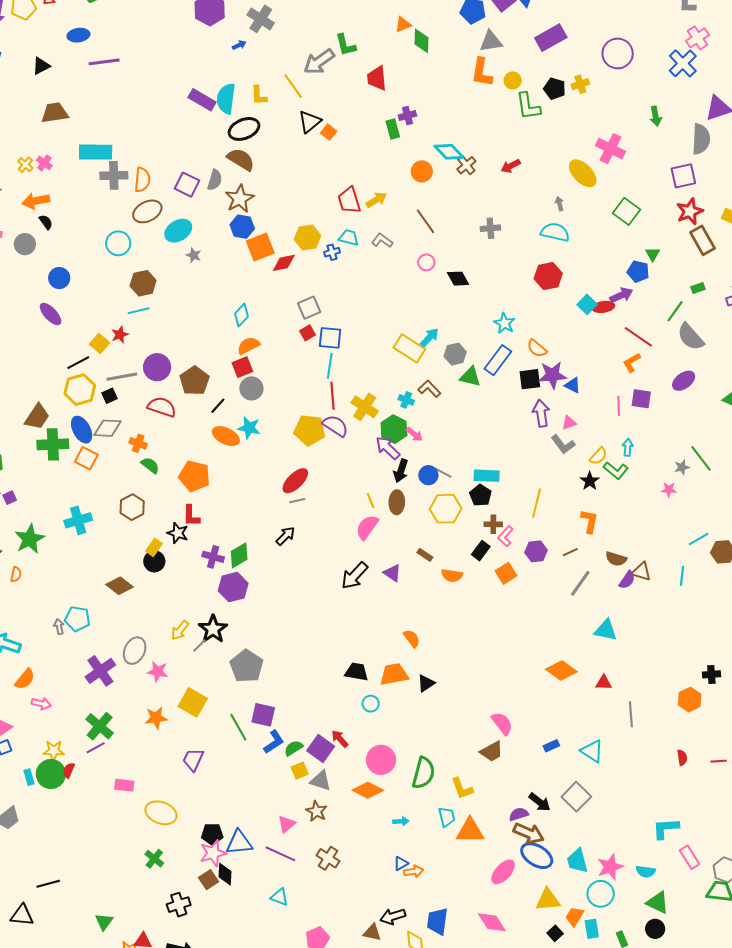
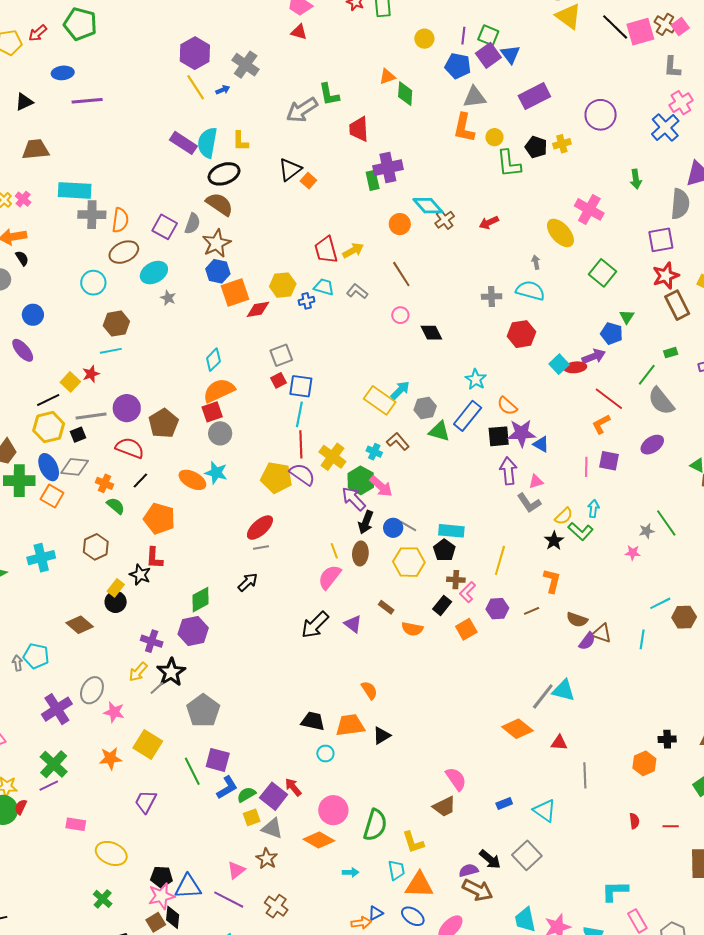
yellow line: (293, 86) -> (196, 87), moved
purple cross: (407, 116) -> (388, 168), size x1.6
gray cross: (490, 228) -> (492, 297), moved
orange semicircle: (248, 346) -> (219, 390), size x1.4
black line: (218, 406) -> (140, 481), moved
pink arrow: (414, 434) -> (381, 486), size x1.4
purple cross: (213, 557) -> (152, 641), moved
gray line: (580, 583) -> (543, 696), moved
blue ellipse: (537, 856) -> (413, 916), moved, size x0.7
blue triangle: (401, 863) -> (376, 913), moved

